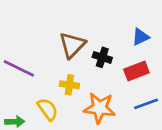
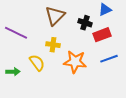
black cross: (102, 57) -> (85, 23), moved

